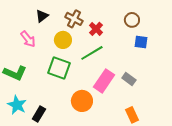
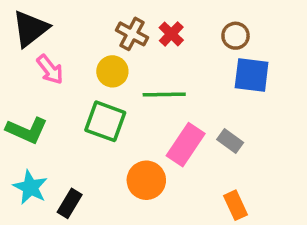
black triangle: (42, 16) -> (30, 29), moved, size x1.6
red cross: (96, 29) -> (171, 34), moved
blue square: (141, 42) -> (252, 75), size x1.5
green line: (92, 53) -> (164, 95), turned 30

